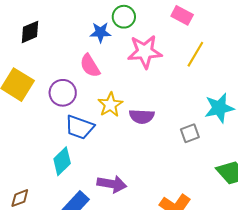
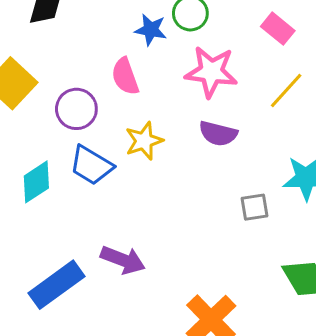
purple semicircle: (142, 116) -> (218, 134), moved
cyan diamond: (62, 161) -> (36, 182), moved

